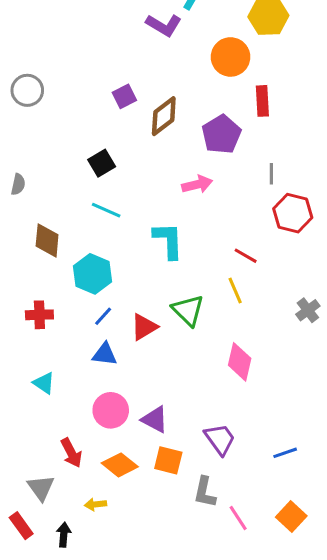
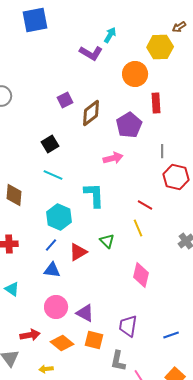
cyan hexagon: (93, 274) -> (59, 217), moved
green triangle: (188, 310) -> (107, 241), size x0.7
purple trapezoid: (220, 439) -> (128, 326), turned -135
red arrow: (71, 453) -> (30, 335), turned -72

